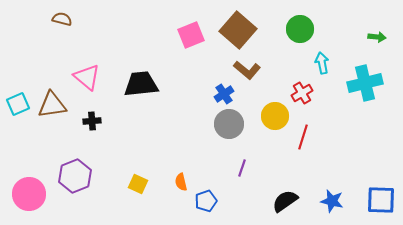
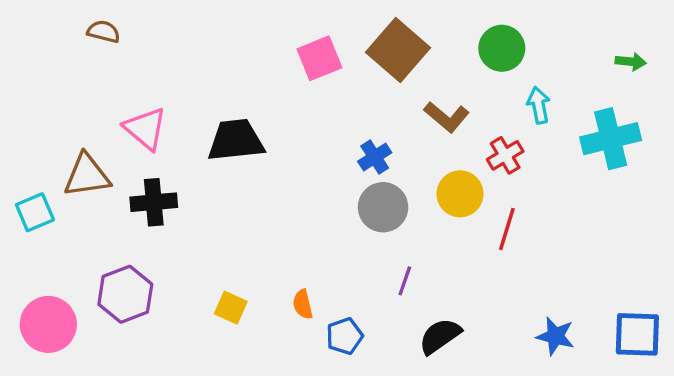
brown L-shape: (247, 70) -> (447, 117), moved
cyan square: (18, 104) -> (35, 212), moved
black cross: (92, 121) -> (154, 202), size x1.5
black semicircle: (285, 201) -> (440, 336), moved

